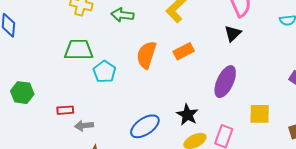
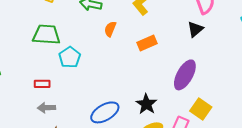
orange semicircle: (146, 55) -> (110, 29), moved, size x0.6
red rectangle: (65, 110) -> (42, 84), moved
yellow square: (260, 114) -> (201, 109), moved, turned 30

